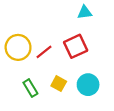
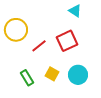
cyan triangle: (85, 12) -> (75, 11), turned 40
yellow circle: (18, 47) -> (16, 30), moved

